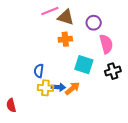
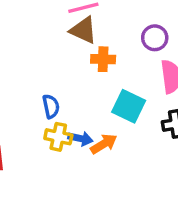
brown triangle: (66, 17) -> (83, 30), moved
blue semicircle: (39, 71) -> (51, 106), turned 152

